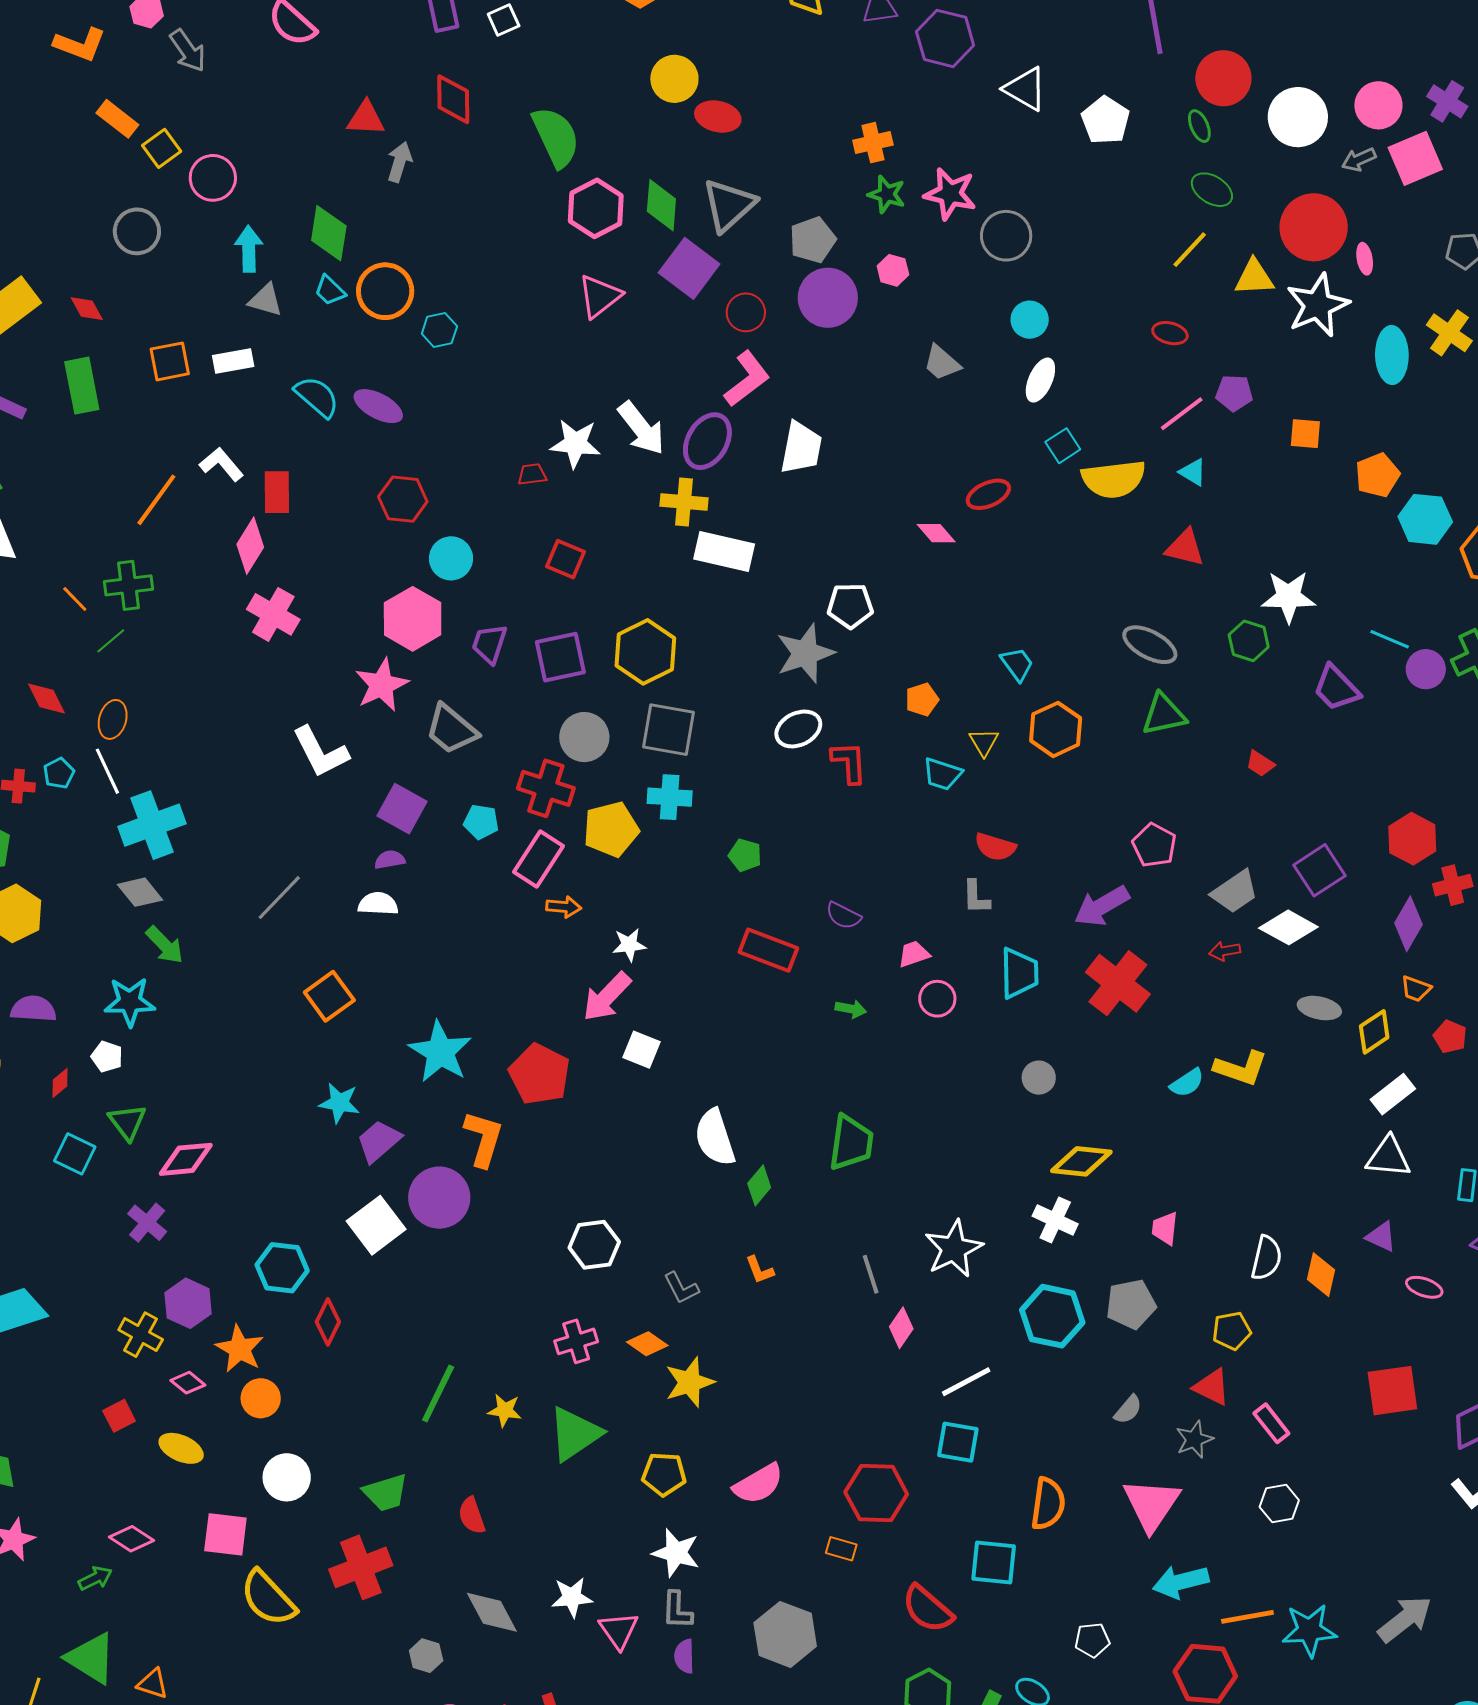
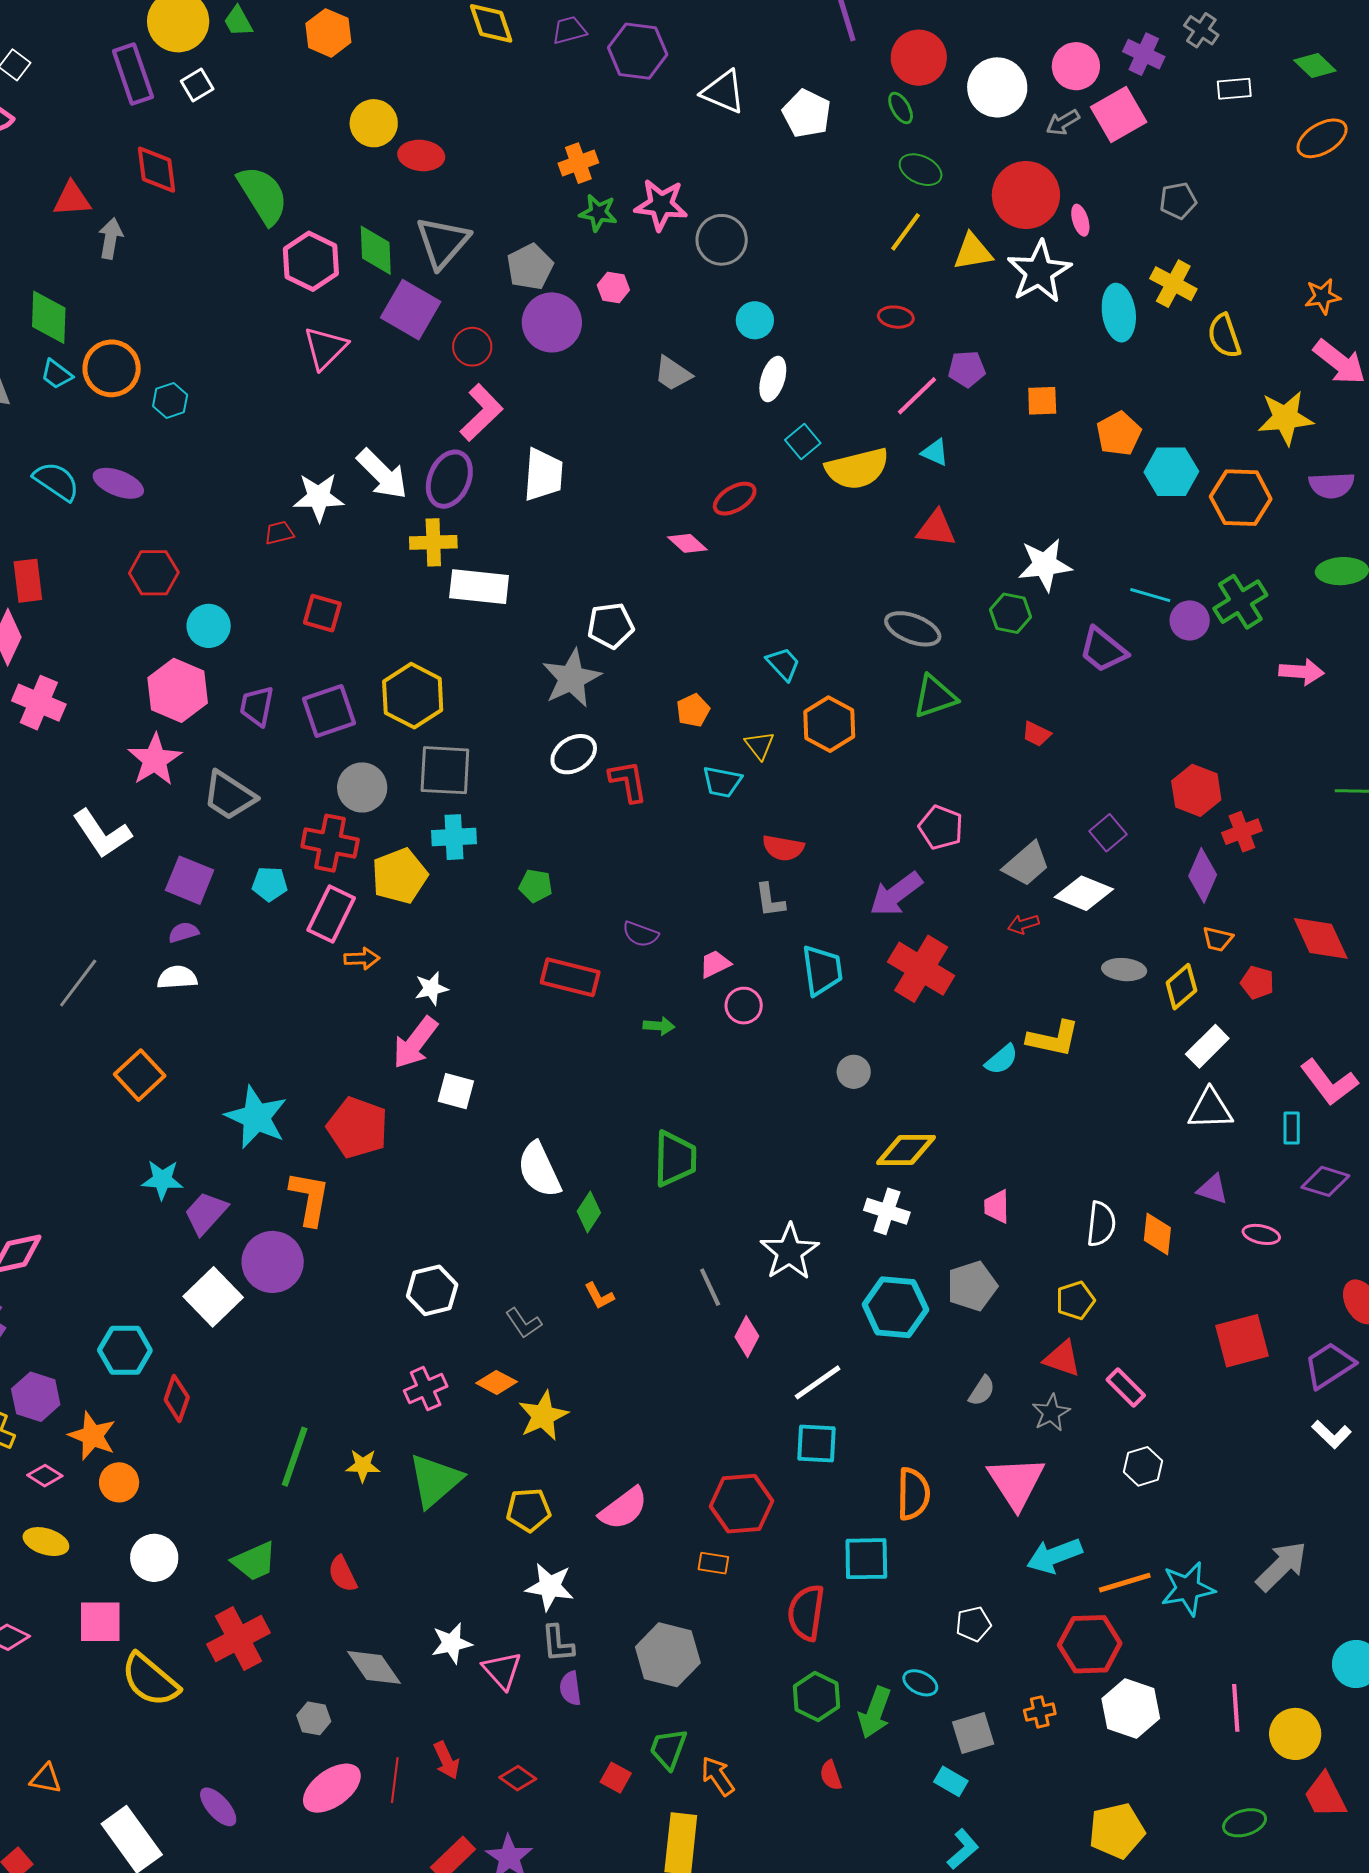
purple square: (1320, 870) -> (1108, 833), size x0.7
red semicircle: (928, 1609) -> (806, 1613), turned 64

